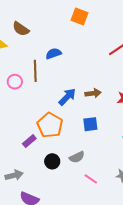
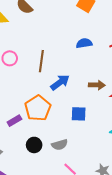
blue semicircle: (54, 54) -> (84, 43), moved
brown line: (35, 71) -> (41, 61), moved
brown arrow: (93, 93) -> (97, 85), moved

